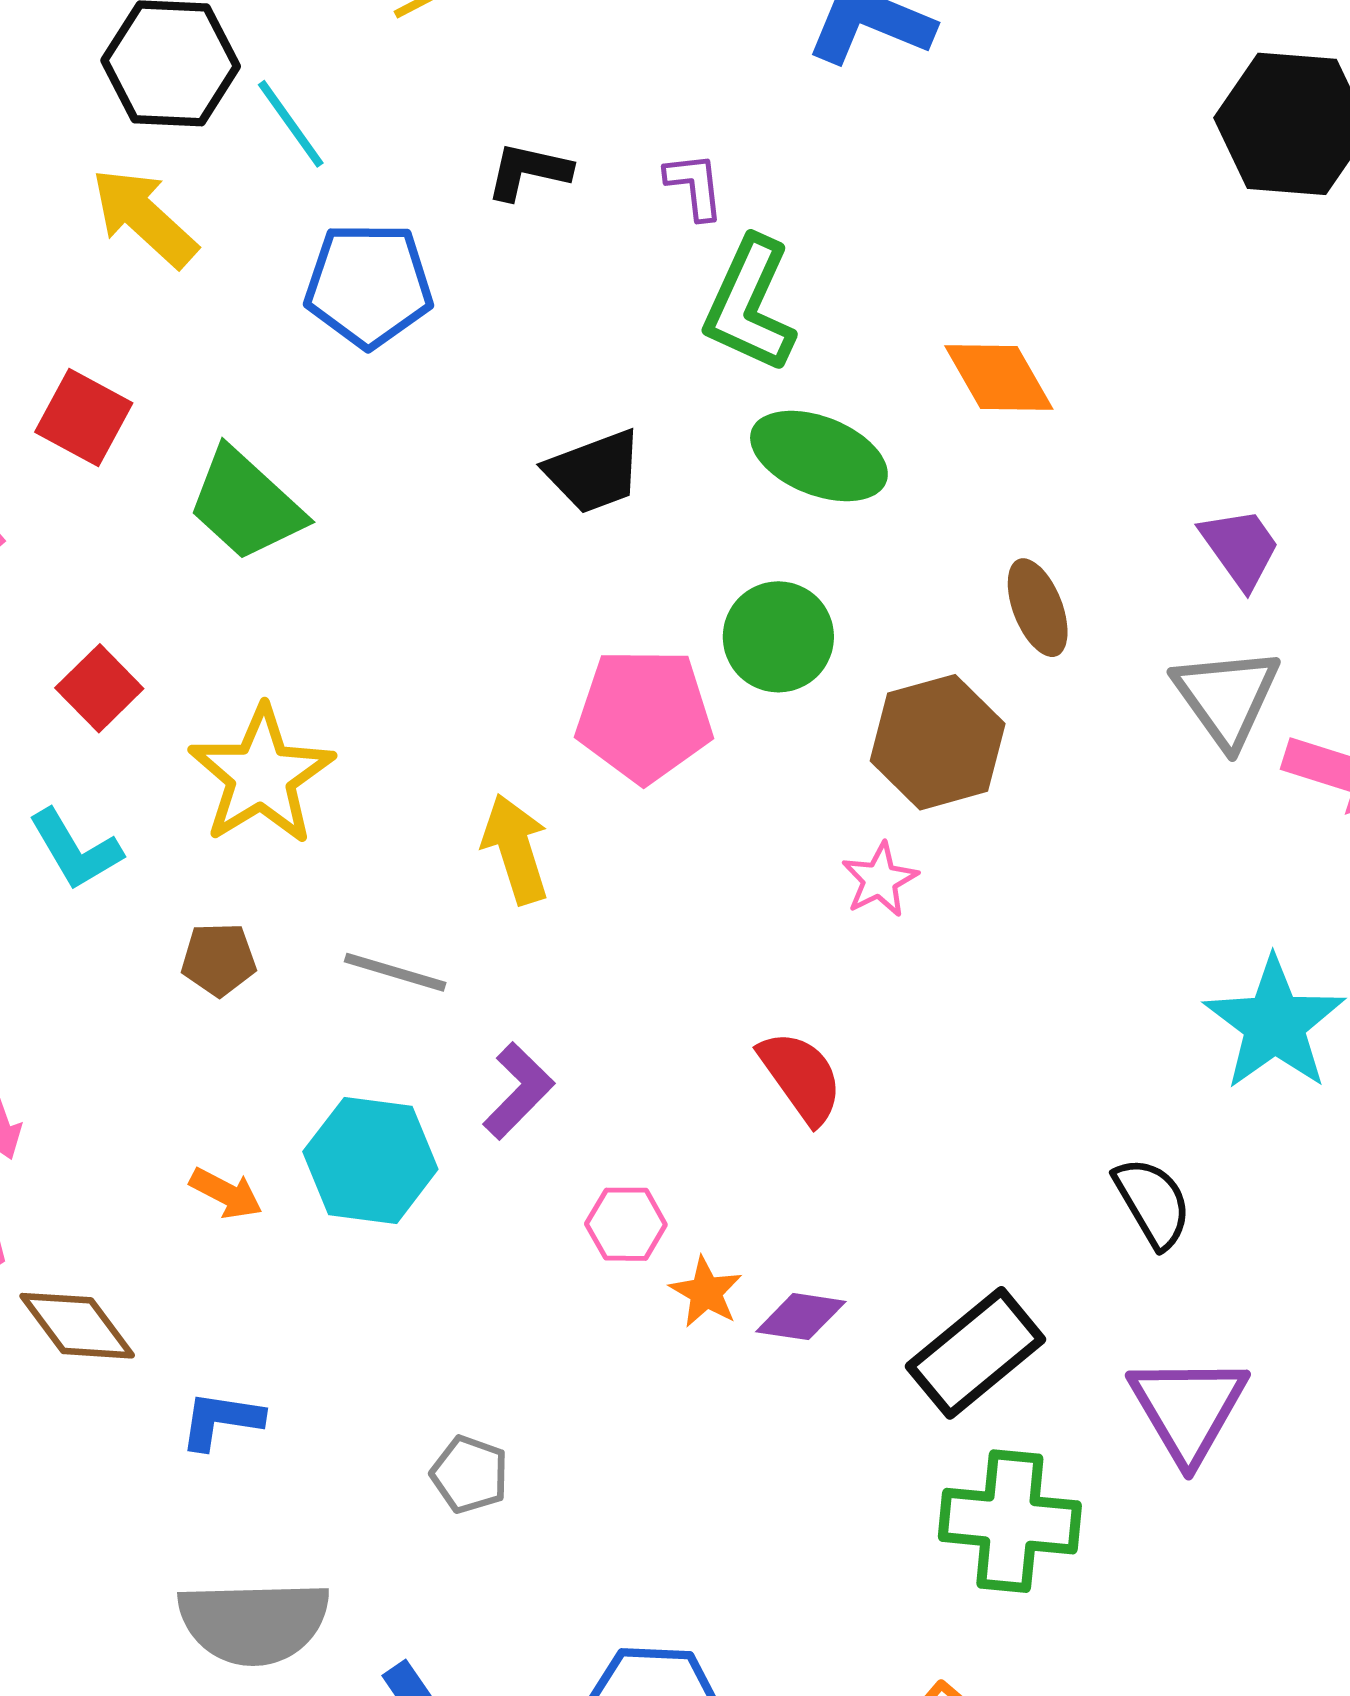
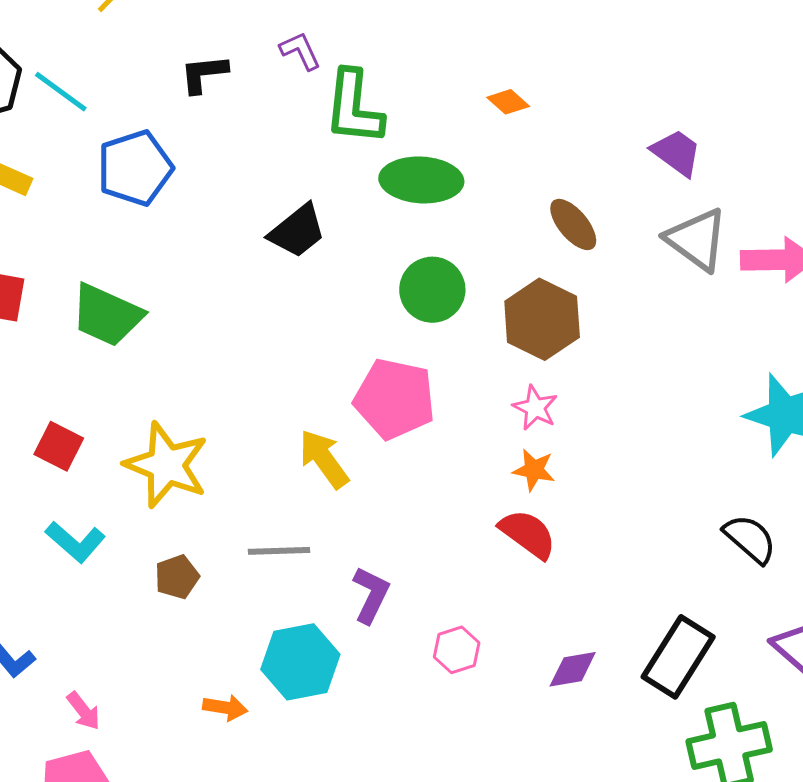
orange diamond: (999, 377) -> (508, 102), size x0.6
pink pentagon: (644, 715) -> (395, 399), moved, turned 30
orange star: (706, 1292) -> (534, 470), moved

